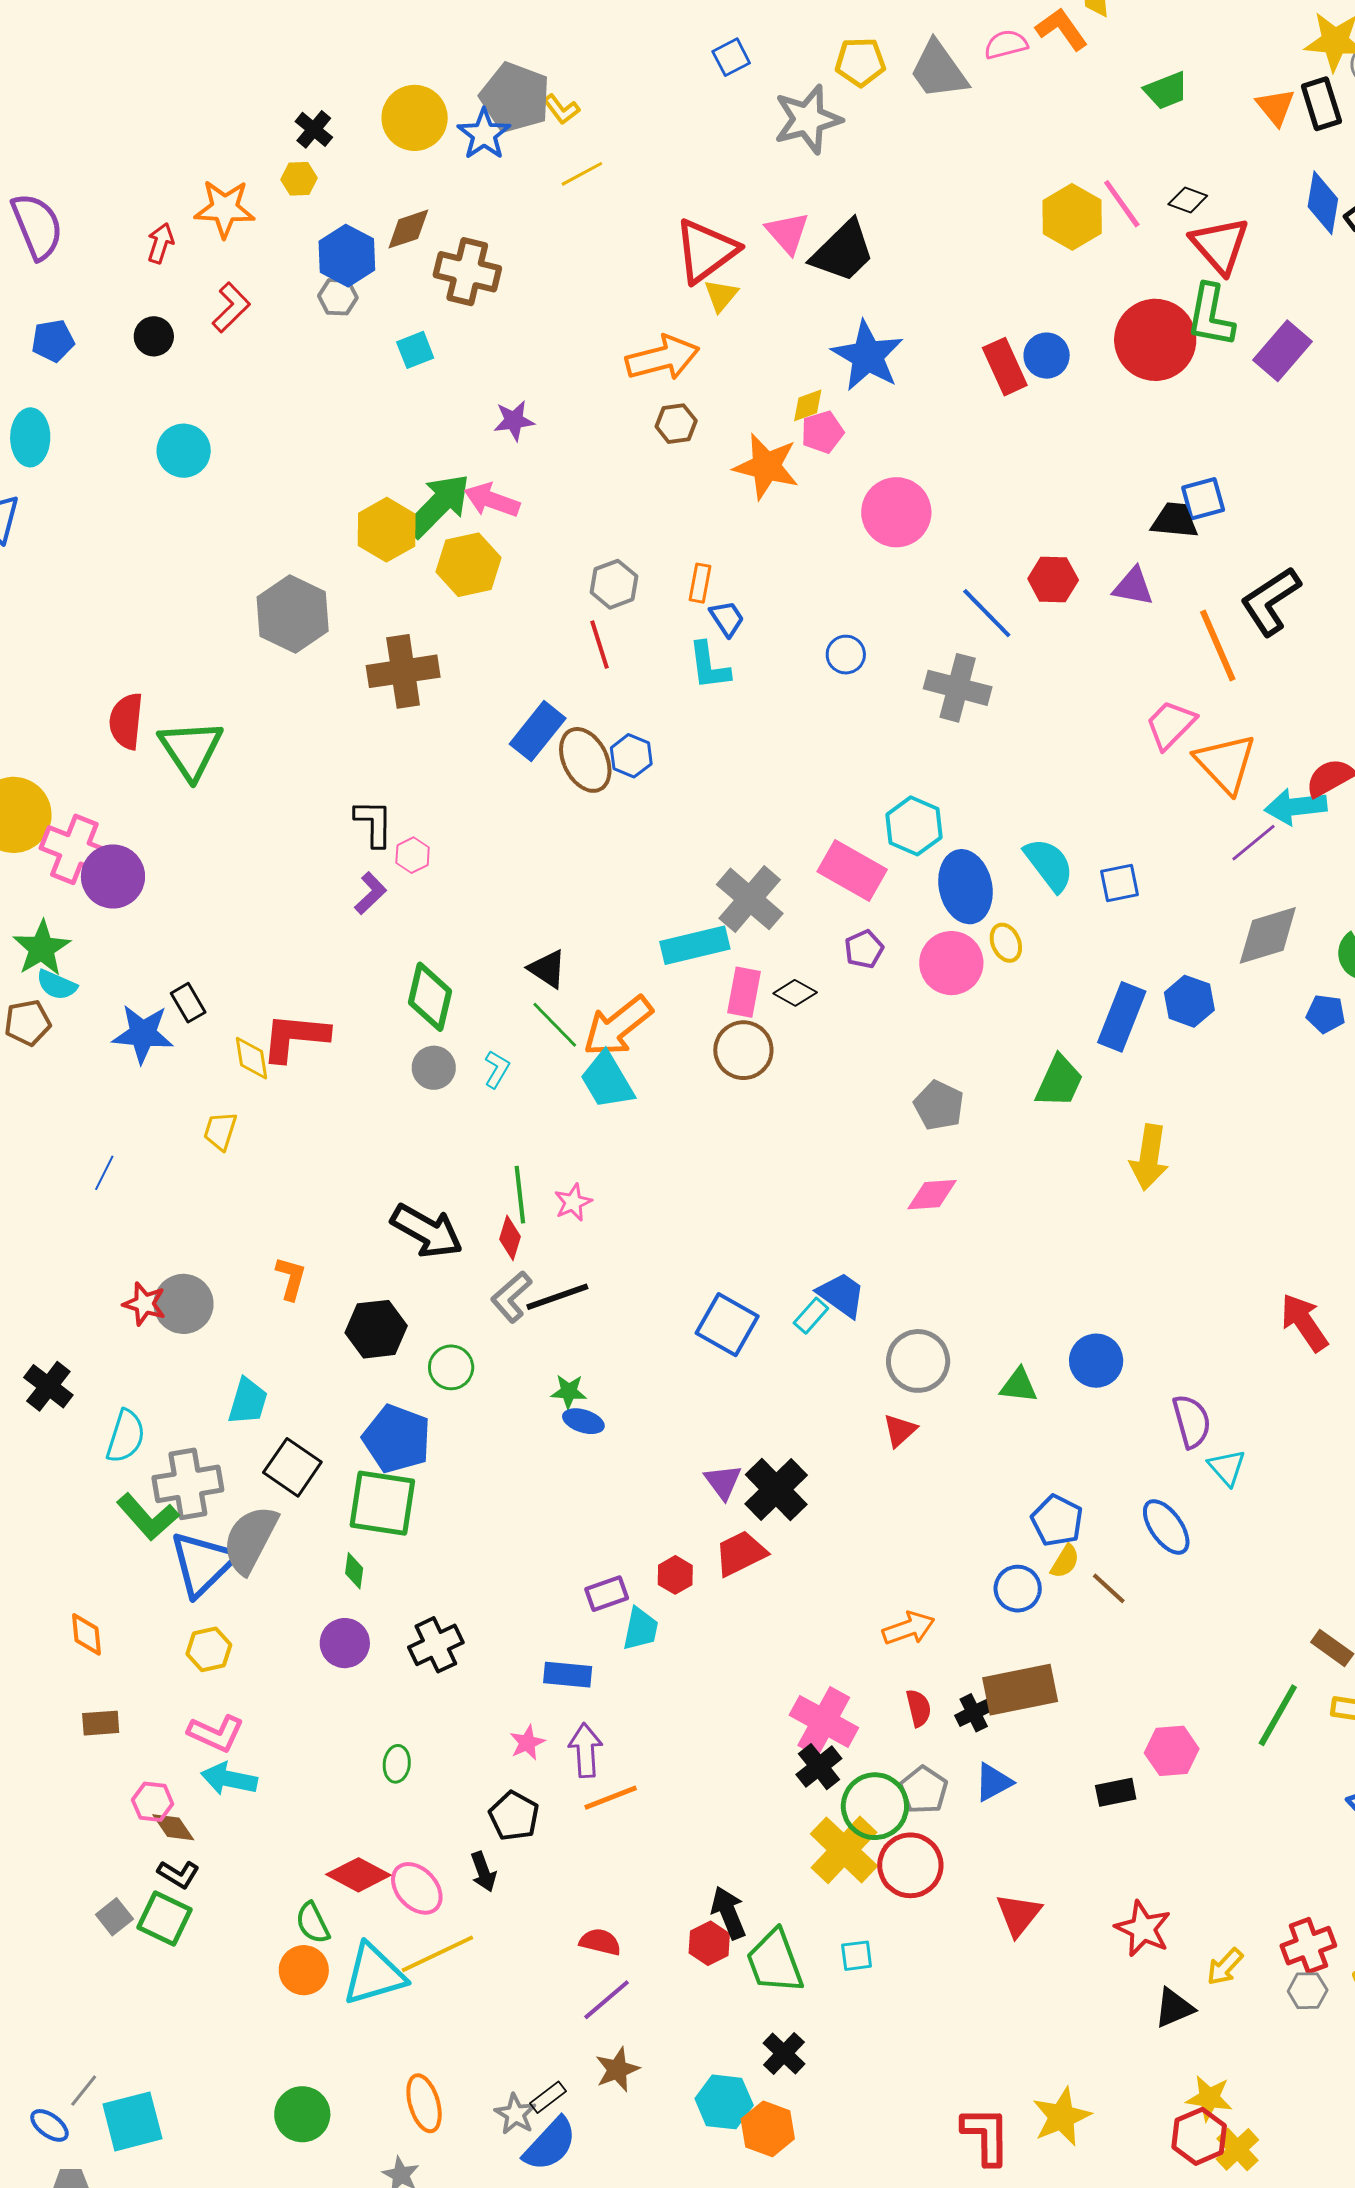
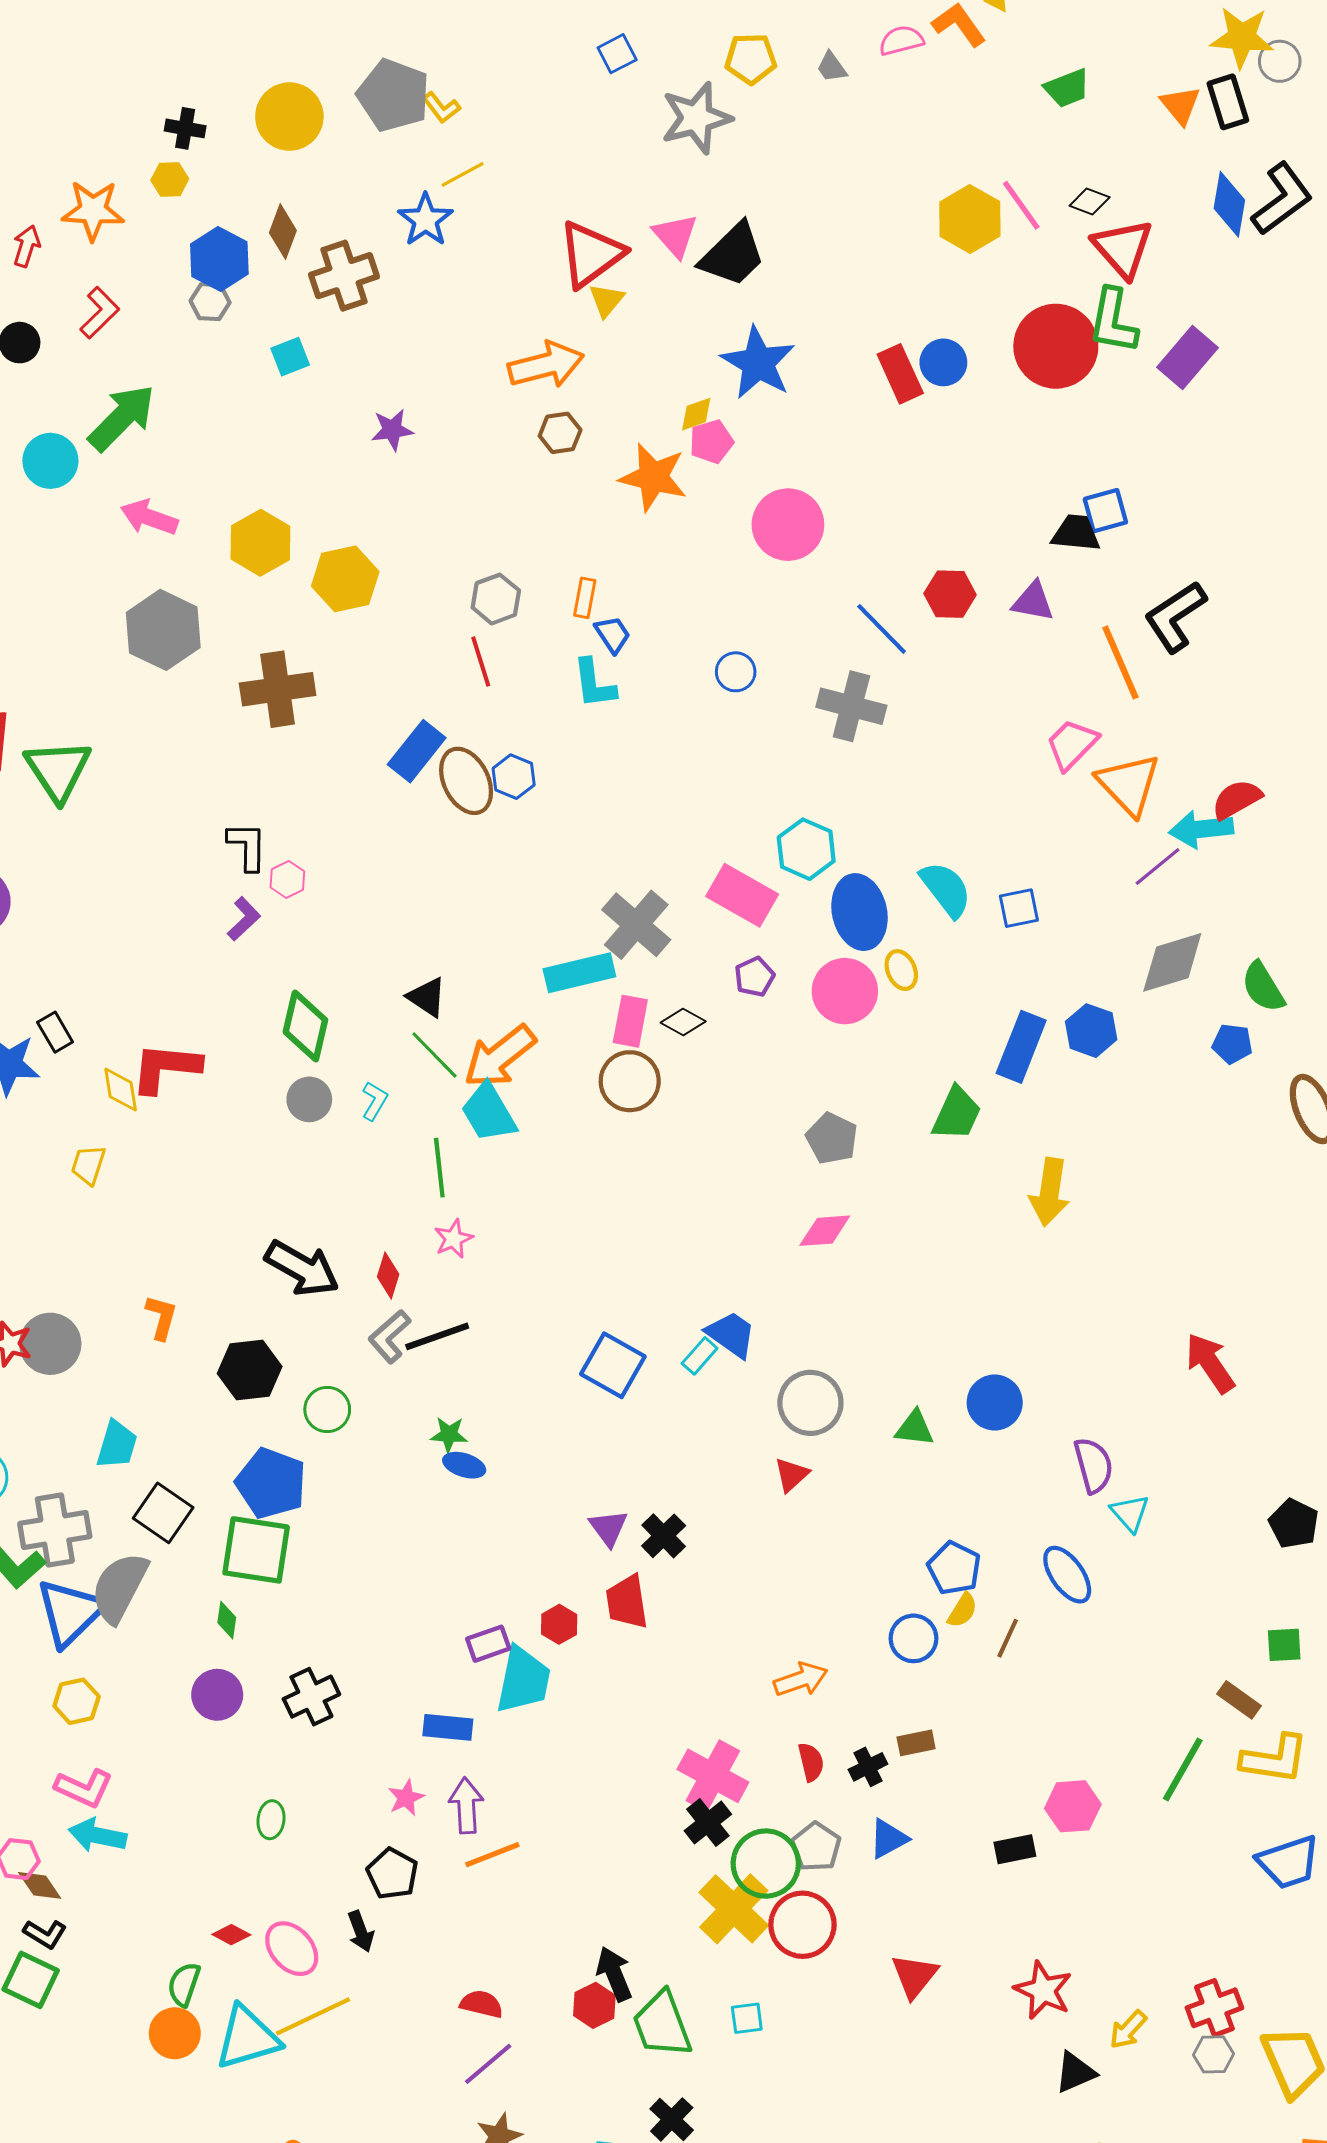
gray trapezoid: (939, 70) -> (832, 67), size x0.5
black cross: (314, 129) -> (185, 128), turned -30
blue star: (484, 134) -> (425, 220), moved
brown diamond: (408, 229) -> (283, 232), turned -51
brown cross: (467, 272) -> (344, 276), turned -32
pink arrow: (492, 500) -> (149, 517), moved
green arrow: (438, 505) -> (122, 418), moved
green line: (520, 1195) -> (439, 1168), moved
black cross: (776, 1489) -> (664, 1536), size x0.7
red trapezoid: (741, 1553) -> (627, 1602), turned -72
brown line: (1109, 1588) -> (1008, 1638), turned 72
cyan trapezoid: (641, 1629) -> (523, 1680), size x1.5
brown rectangle: (1020, 1690) -> (916, 1743), size x0.5
red diamond: (358, 1875) -> (231, 1935), size x0.6
green semicircle: (313, 1923) -> (184, 1984), turned 45

